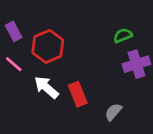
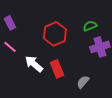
red hexagon: (48, 46) -> (55, 34), moved

